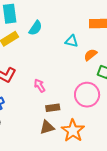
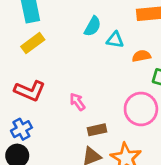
cyan semicircle: (36, 28) -> (93, 26), moved
orange semicircle: (90, 55) -> (141, 56), turned 32

